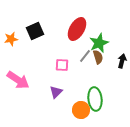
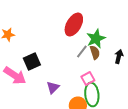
black square: (35, 31) -> (32, 62), moved
pink square: (62, 65) -> (88, 79), moved, turned -32

